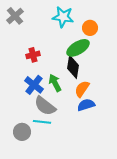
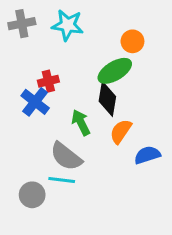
gray cross: (15, 16) -> (22, 24), turned 30
cyan star: (63, 17) -> (68, 25), moved
blue cross: (34, 85) -> (35, 102), moved
blue semicircle: (86, 105) -> (147, 155), moved

